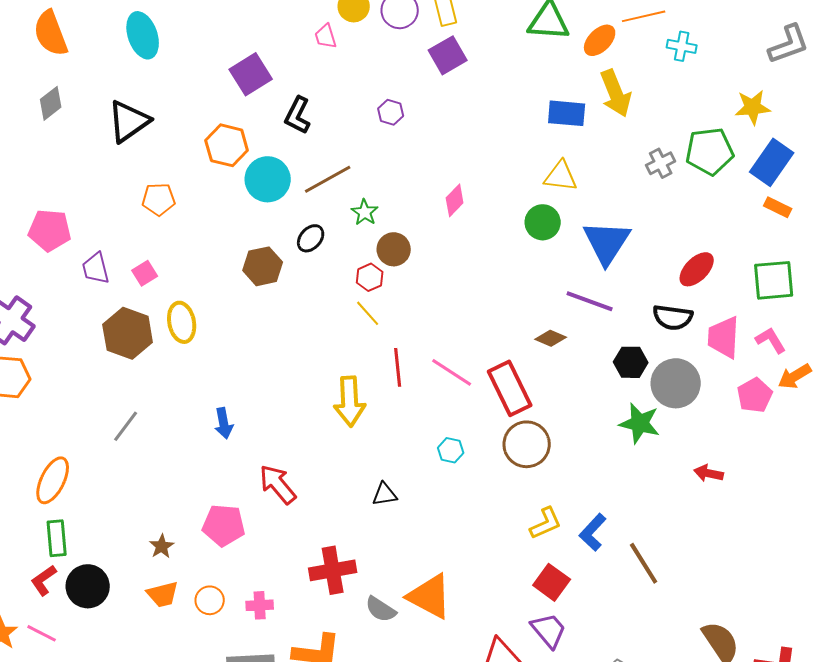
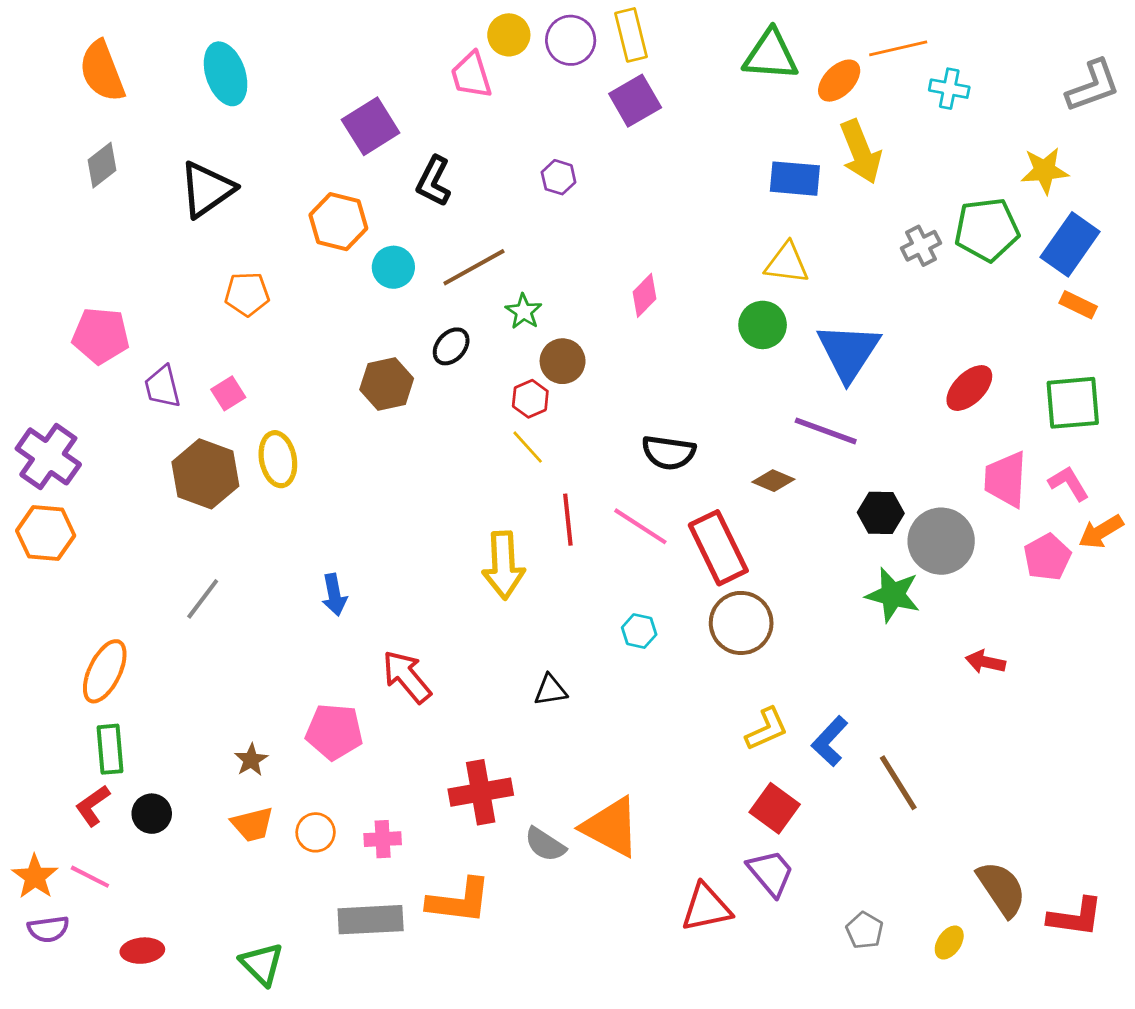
pink trapezoid: (326, 36) -> (471, 75), size x1.4
cyan circle: (268, 179) -> (393, 267), size x0.7
black semicircle: (673, 317) -> (669, 452), moved
black circle: (88, 586) -> (152, 814), size x0.7

